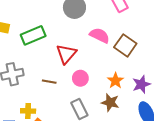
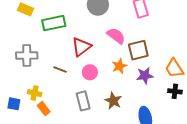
brown square: (125, 45) -> (138, 50), turned 30
orange star: (116, 81) -> (119, 66), moved
purple star: (141, 84) -> (145, 76), moved

